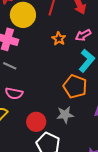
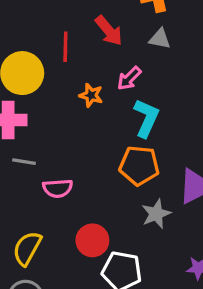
pink semicircle: (14, 93) -> (58, 188), moved
gray star: (65, 115) -> (156, 214), moved

